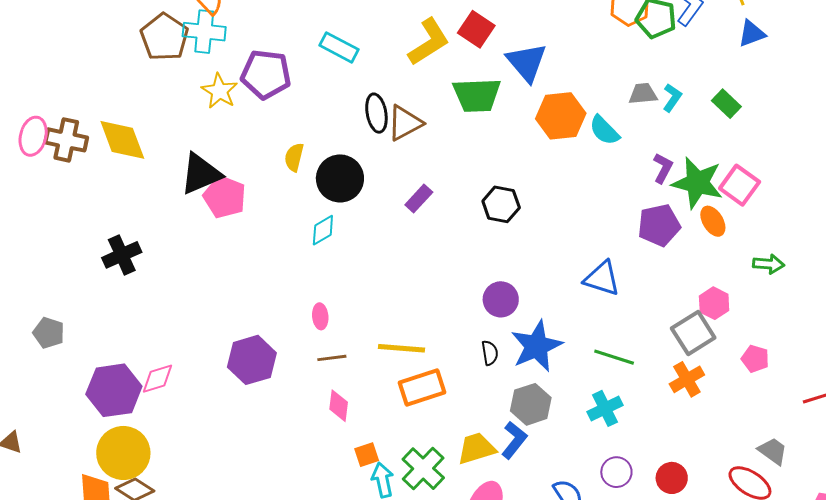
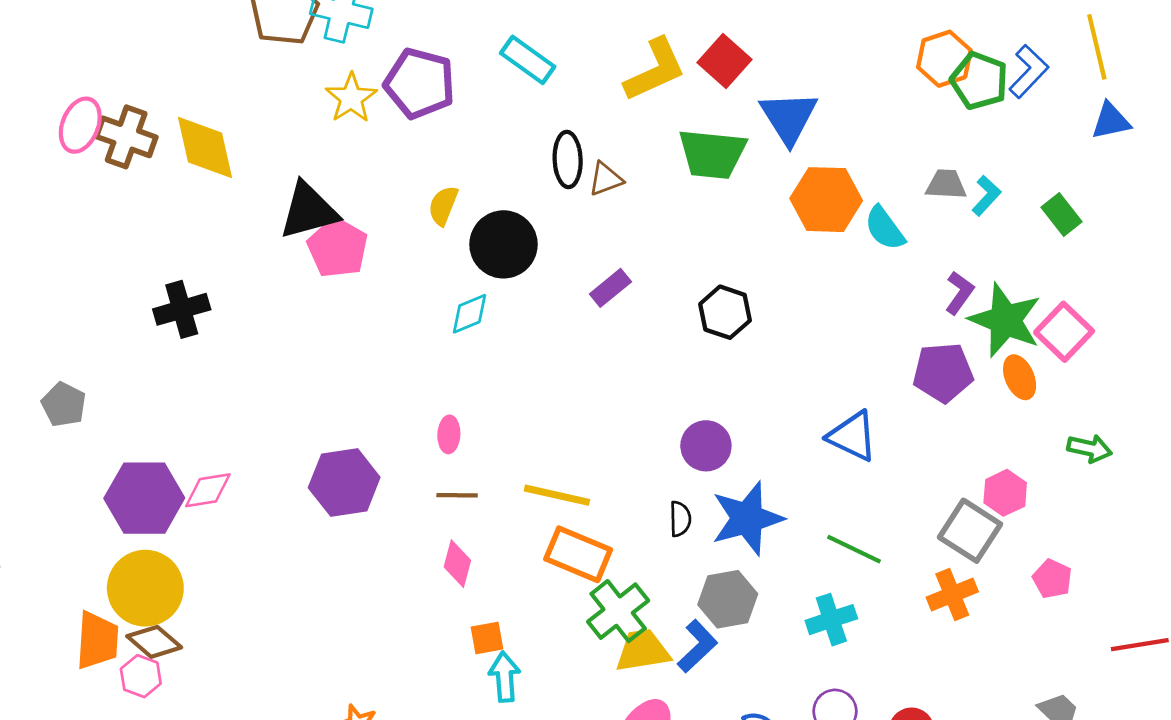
brown triangle: (405, 123) -> (606, 179), size x0.7
gray square: (693, 333) -> (970, 531), turned -33
orange rectangle: (422, 387) -> (578, 554), turned 33
green cross: (423, 469) -> (618, 611), moved

